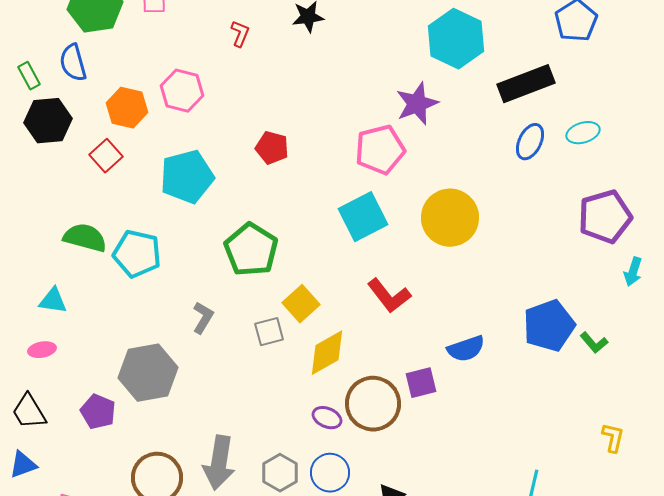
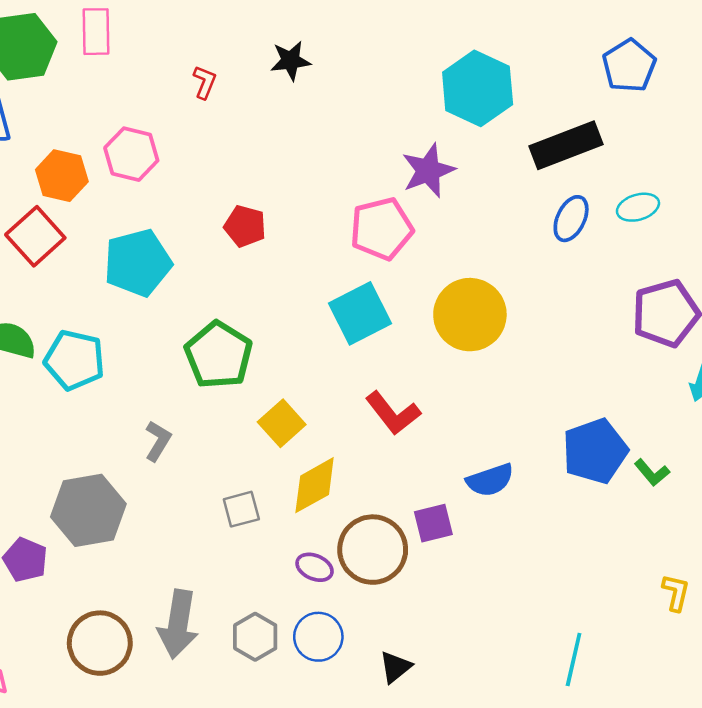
red square: (106, 156) -> (35, 236), size x1.4
gray square: (269, 332) -> (241, 509), moved

